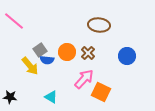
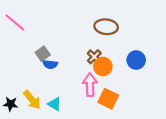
orange circle: (67, 52) -> (103, 66), moved
yellow arrow: (30, 66) -> (32, 100), moved
pink arrow: (84, 79) -> (90, 85), turned -45

